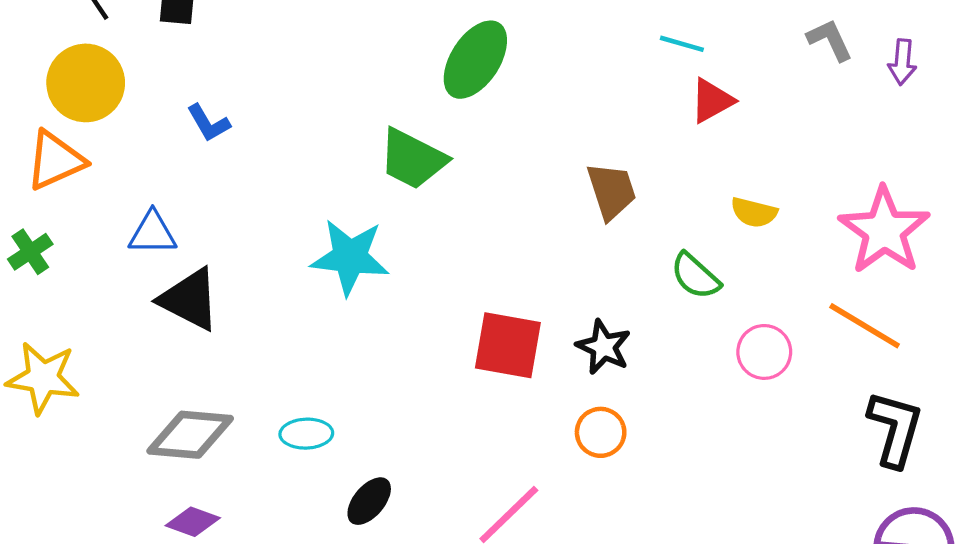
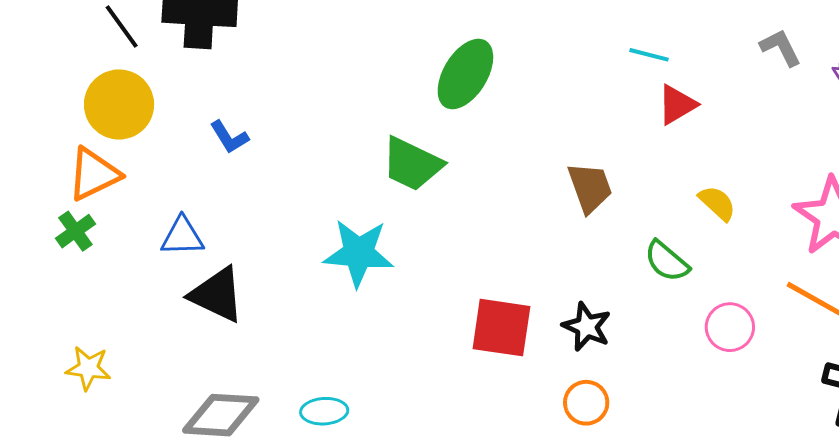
yellow semicircle: (754, 212) -> (717, 203), turned -150
green cross: (30, 252) -> (75, 231), moved
yellow star: (43, 378) -> (88, 368), size x0.7

